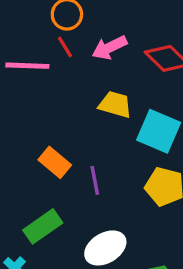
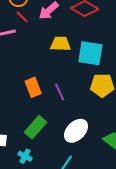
orange rectangle: (55, 162) -> (33, 87), turned 42

